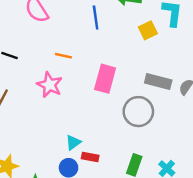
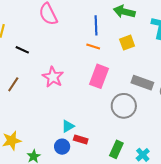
yellow square: (148, 30) -> (127, 43), moved
orange line: (63, 56) -> (93, 47), moved

